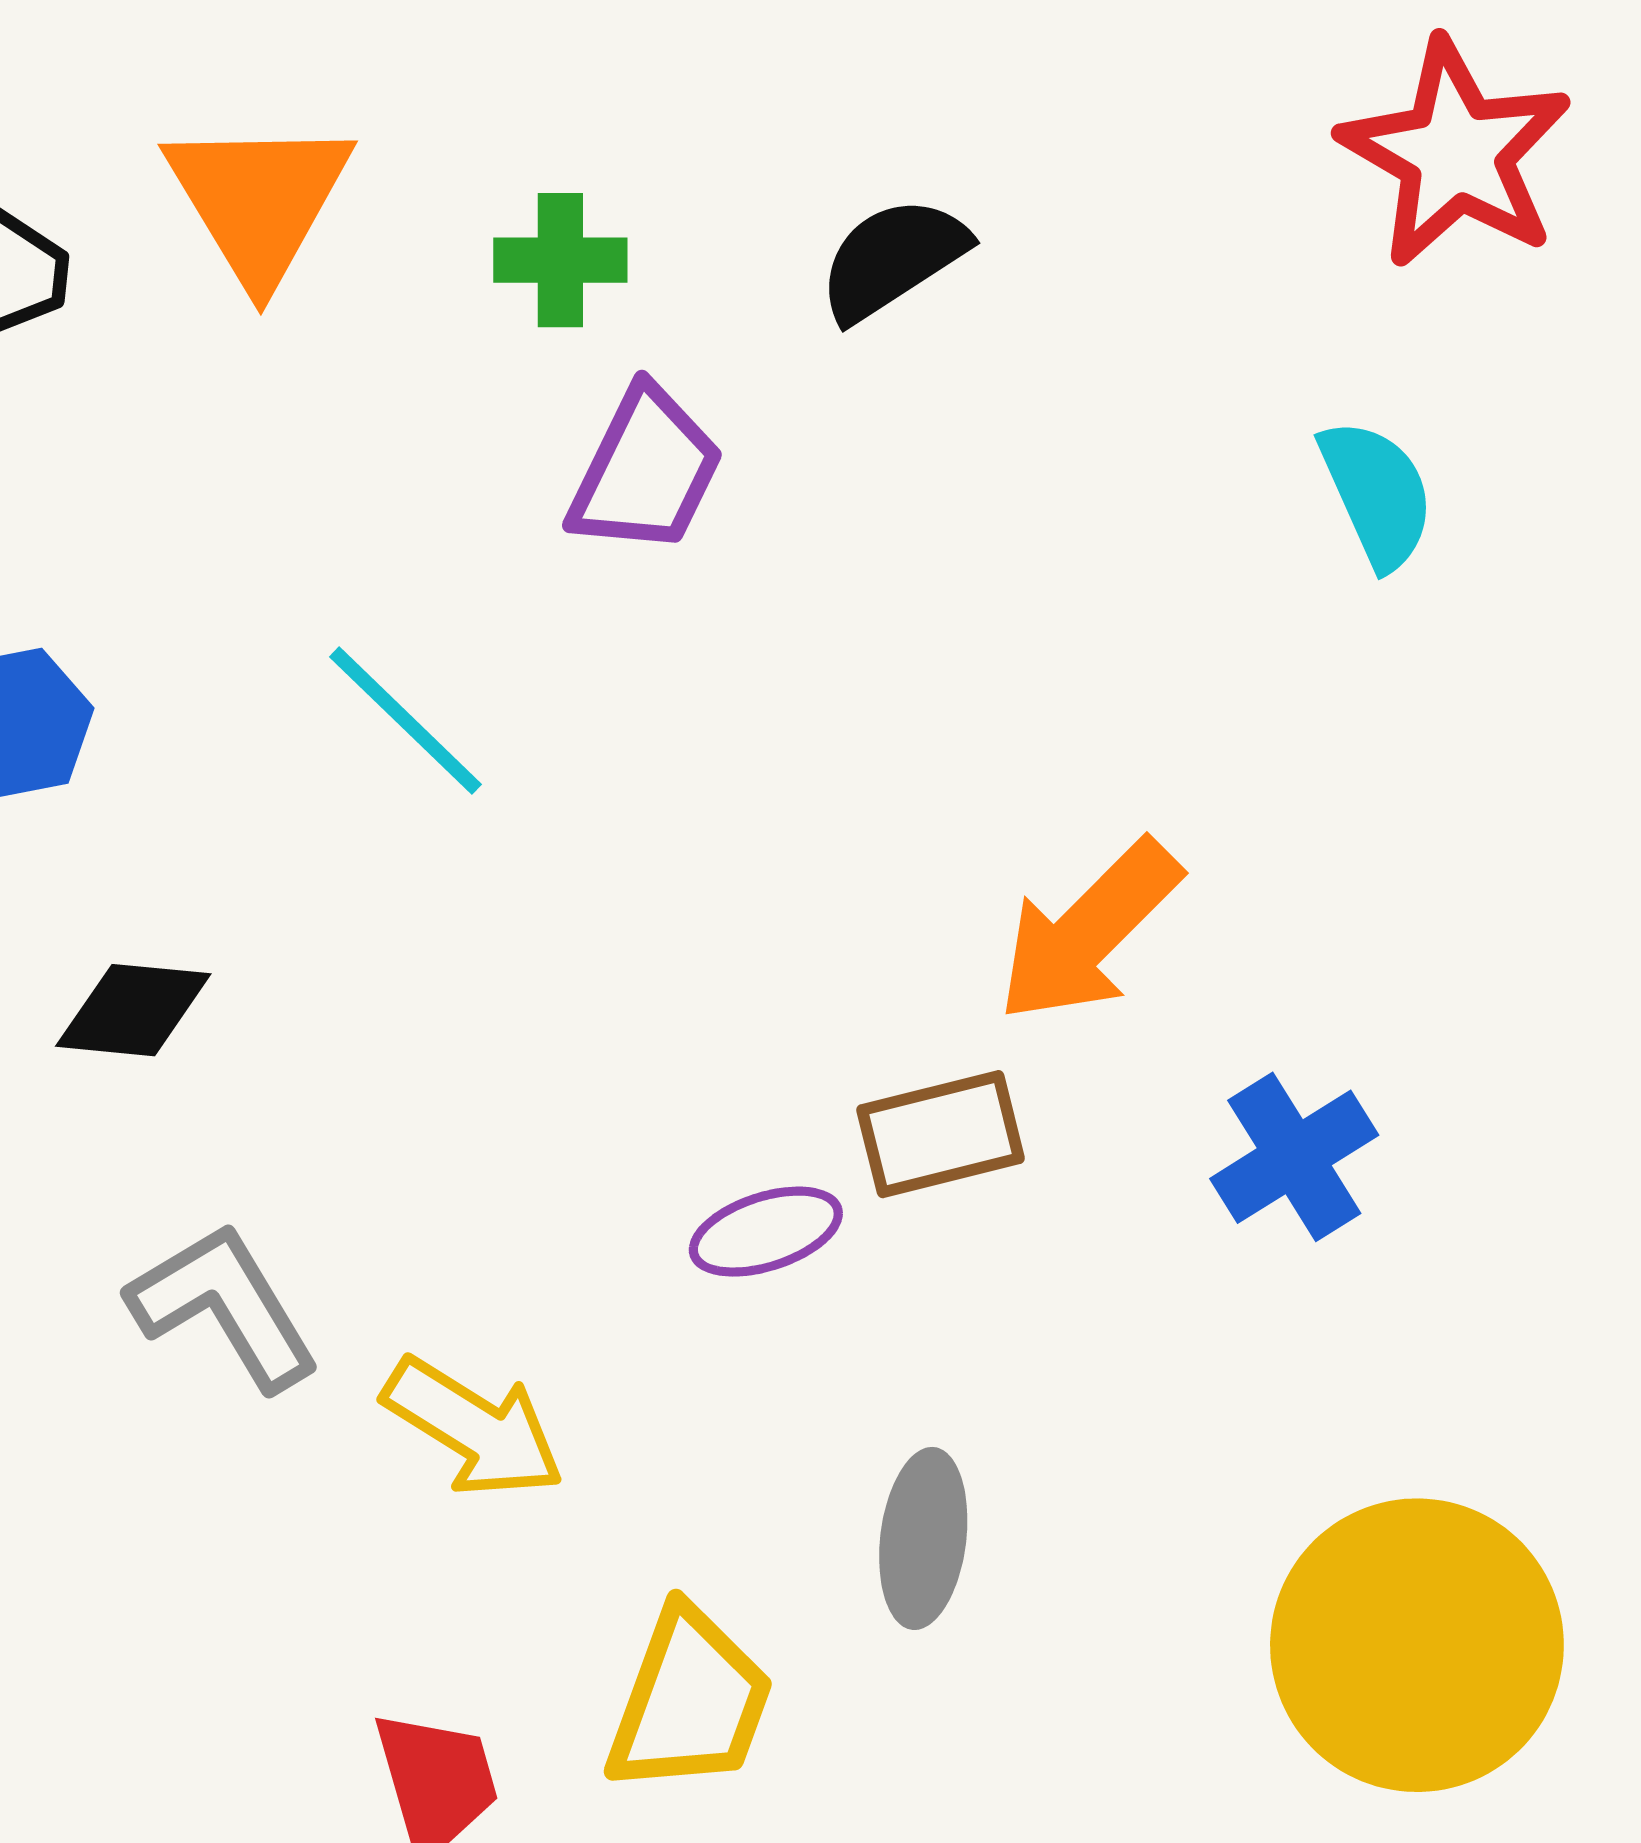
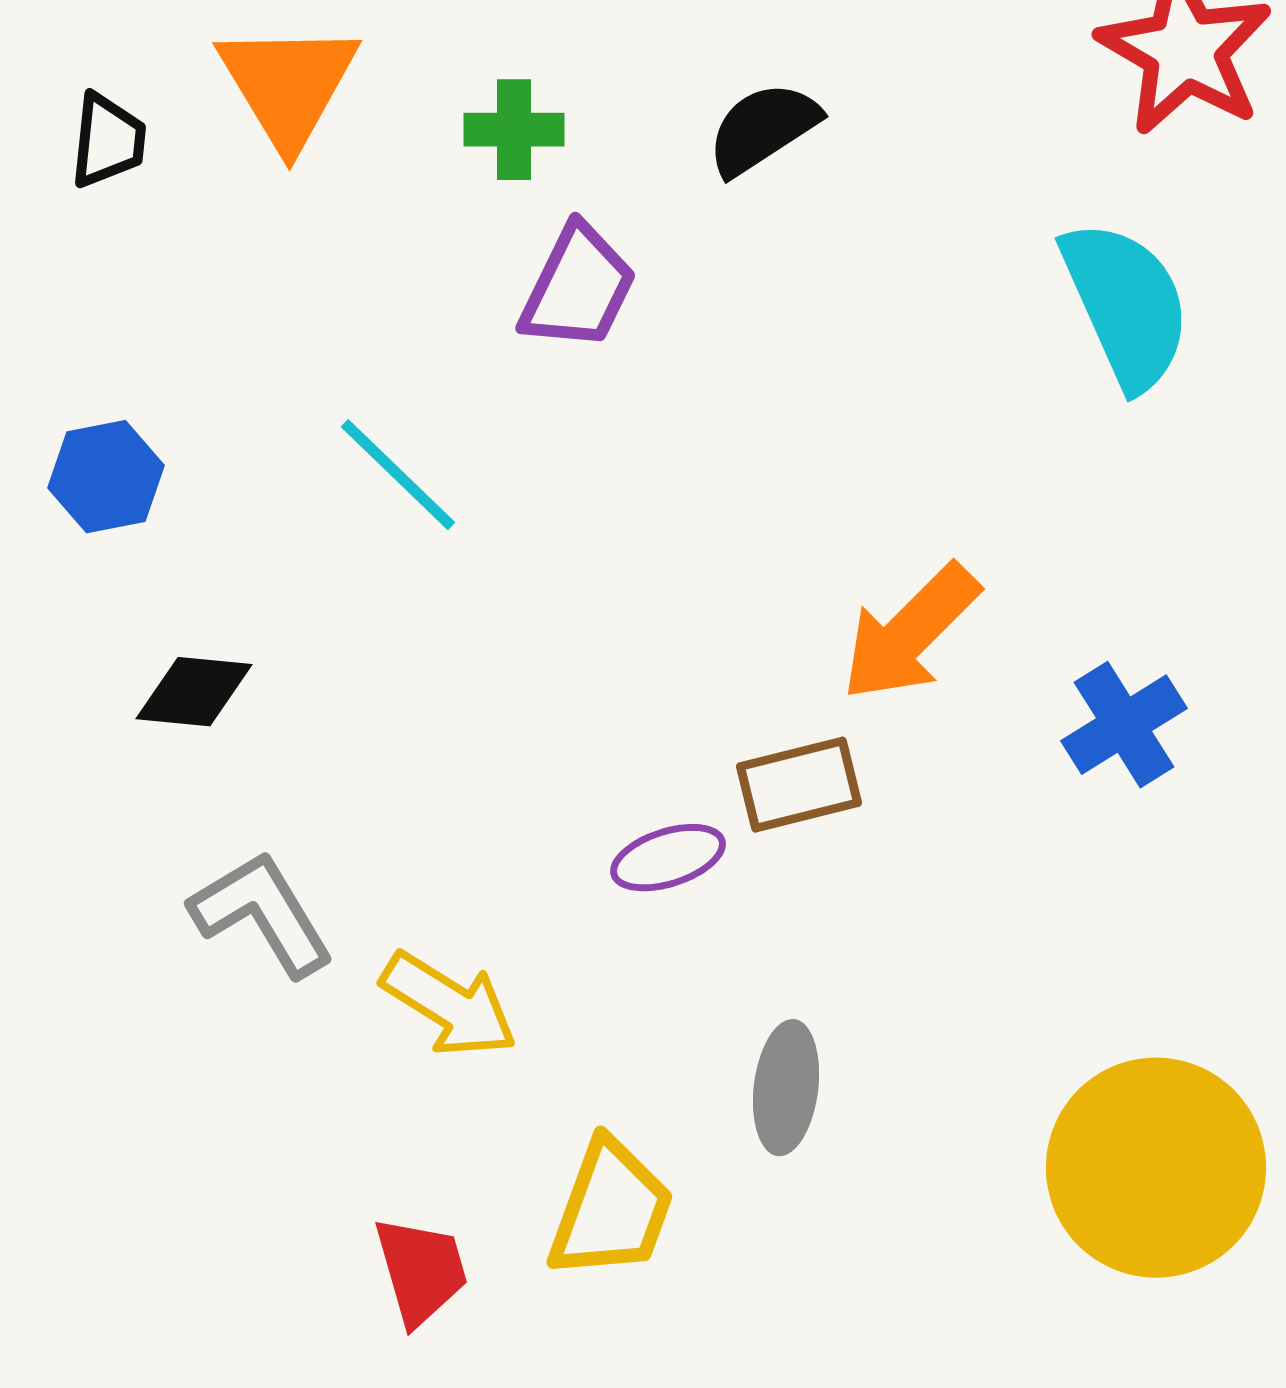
cyan semicircle: (1377, 494) -> (1126, 305), size x1.5
blue cross: (1294, 1157) -> (1124, 725), moved

